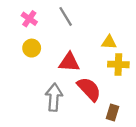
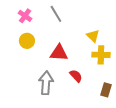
yellow triangle: (109, 42) -> (93, 36), turned 40
red semicircle: (89, 89) -> (76, 76), size x0.6
brown rectangle: (113, 113) -> (106, 90), moved

